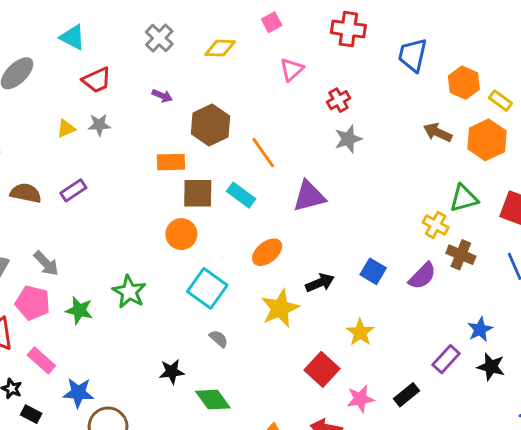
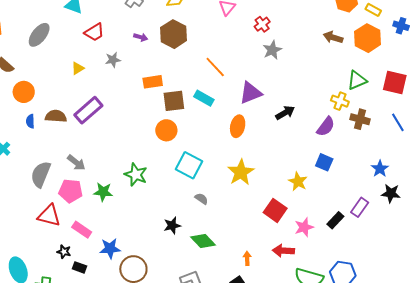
gray star: (99, 125) -> (113, 60), moved
brown hexagon: (211, 125) -> (174, 34), moved
purple rectangle: (73, 190) -> (88, 110), size x1.6
orange ellipse: (267, 252) -> (238, 126), moved, turned -30
blue square: (373, 271) -> (324, 162), moved
purple semicircle: (422, 276) -> (326, 127), moved
black arrow: (320, 283) -> (285, 113), moved
purple rectangle: (446, 359) -> (360, 207), moved

